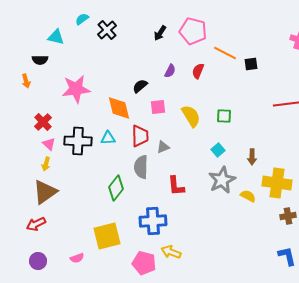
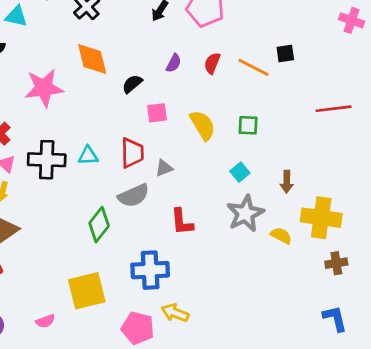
orange line: (225, 53) -> (254, 67), moved
orange diamond: (119, 108) -> (92, 59), moved
gray semicircle: (141, 167) -> (134, 196), turned -115

